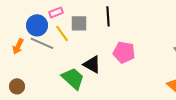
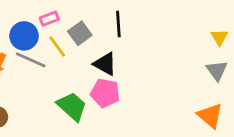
gray square: (79, 23) -> (80, 33), turned -36
pink pentagon: (124, 52) -> (105, 93), moved
black triangle: (92, 64) -> (105, 64), moved

